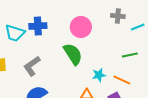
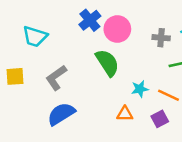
gray cross: (118, 16) -> (161, 38), moved
blue cross: (38, 26) -> (90, 20), moved, turned -36

